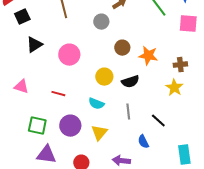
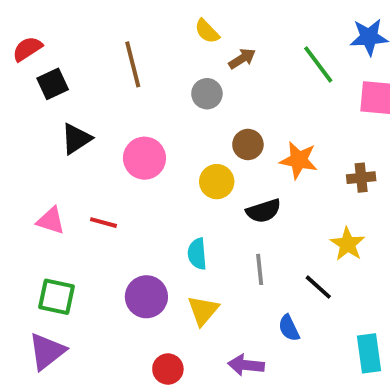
yellow circle: (104, 77) -> (217, 182), moved
yellow star: (174, 88) -> (348, 244), moved
red line: (58, 94) -> (103, 223), moved
cyan semicircle: (96, 104) -> (197, 254), turned 63
green square: (37, 126) -> (57, 297), moved
purple triangle: (46, 155) -> (47, 351), moved, turned -45

